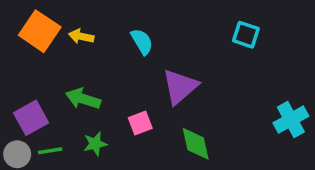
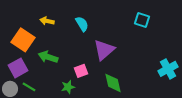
orange square: (40, 31) -> (23, 40), moved
green star: (95, 144) -> (68, 87), moved
green line: (50, 151) -> (29, 87), turned 40

